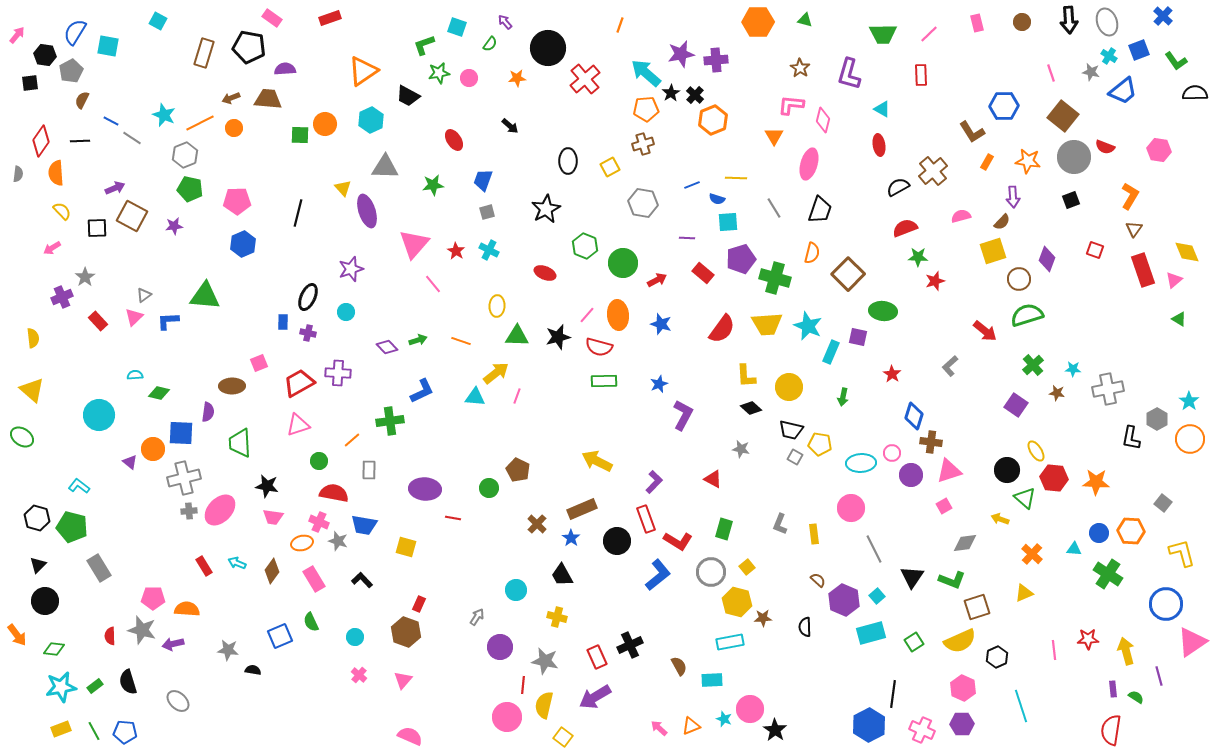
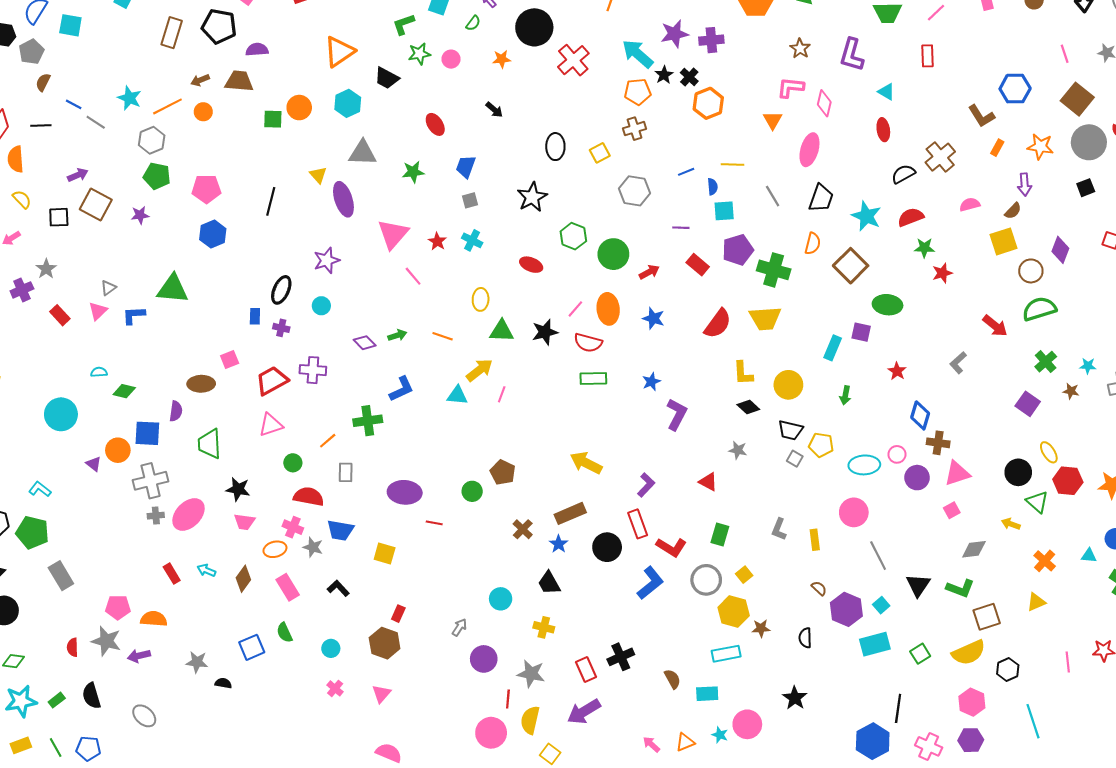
blue semicircle: (717, 199) -> (712, 187), turned -112
cyan star: (808, 326) -> (866, 216), moved
black star: (775, 730) -> (795, 698), moved

